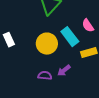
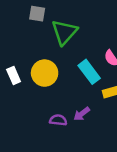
yellow circle: (47, 44) -> (45, 73), moved

